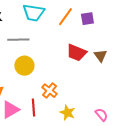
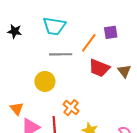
orange line: (65, 17) -> (89, 43), moved
gray line: (18, 40) -> (61, 54), moved

